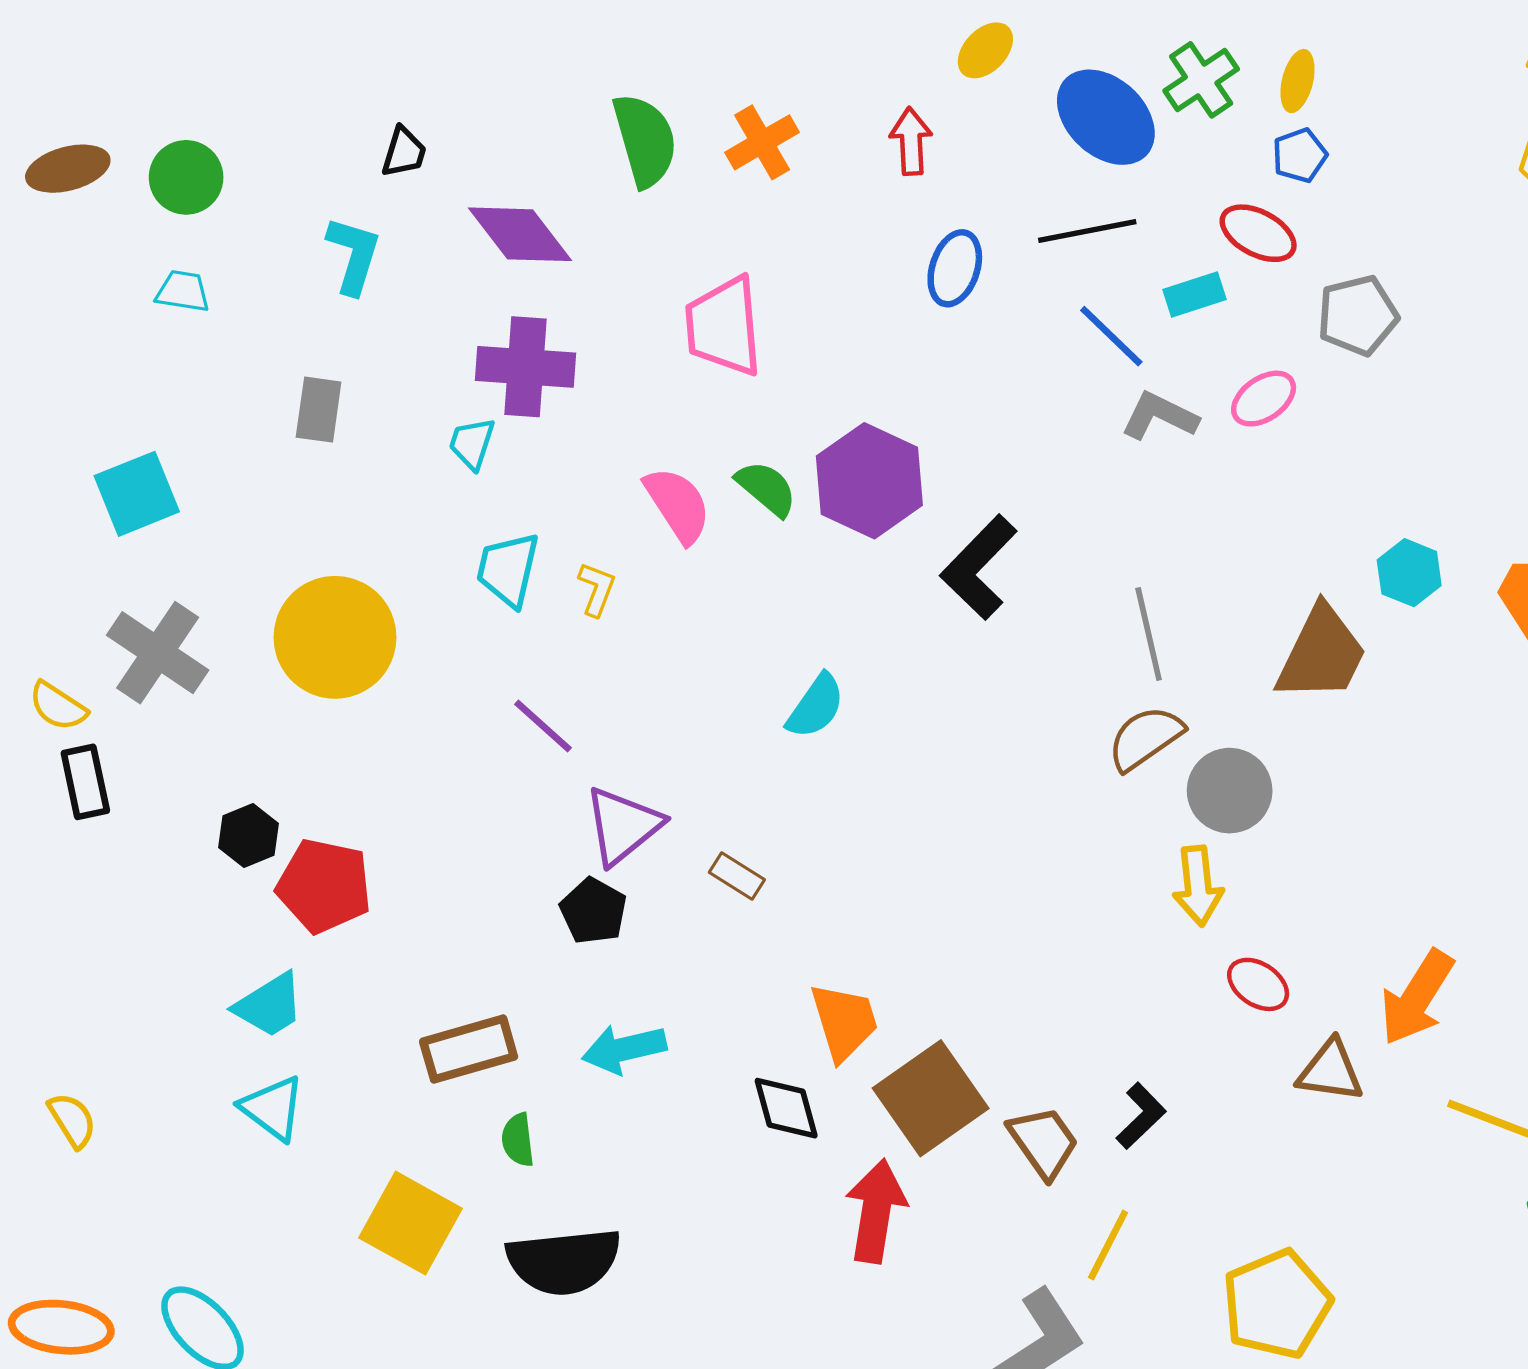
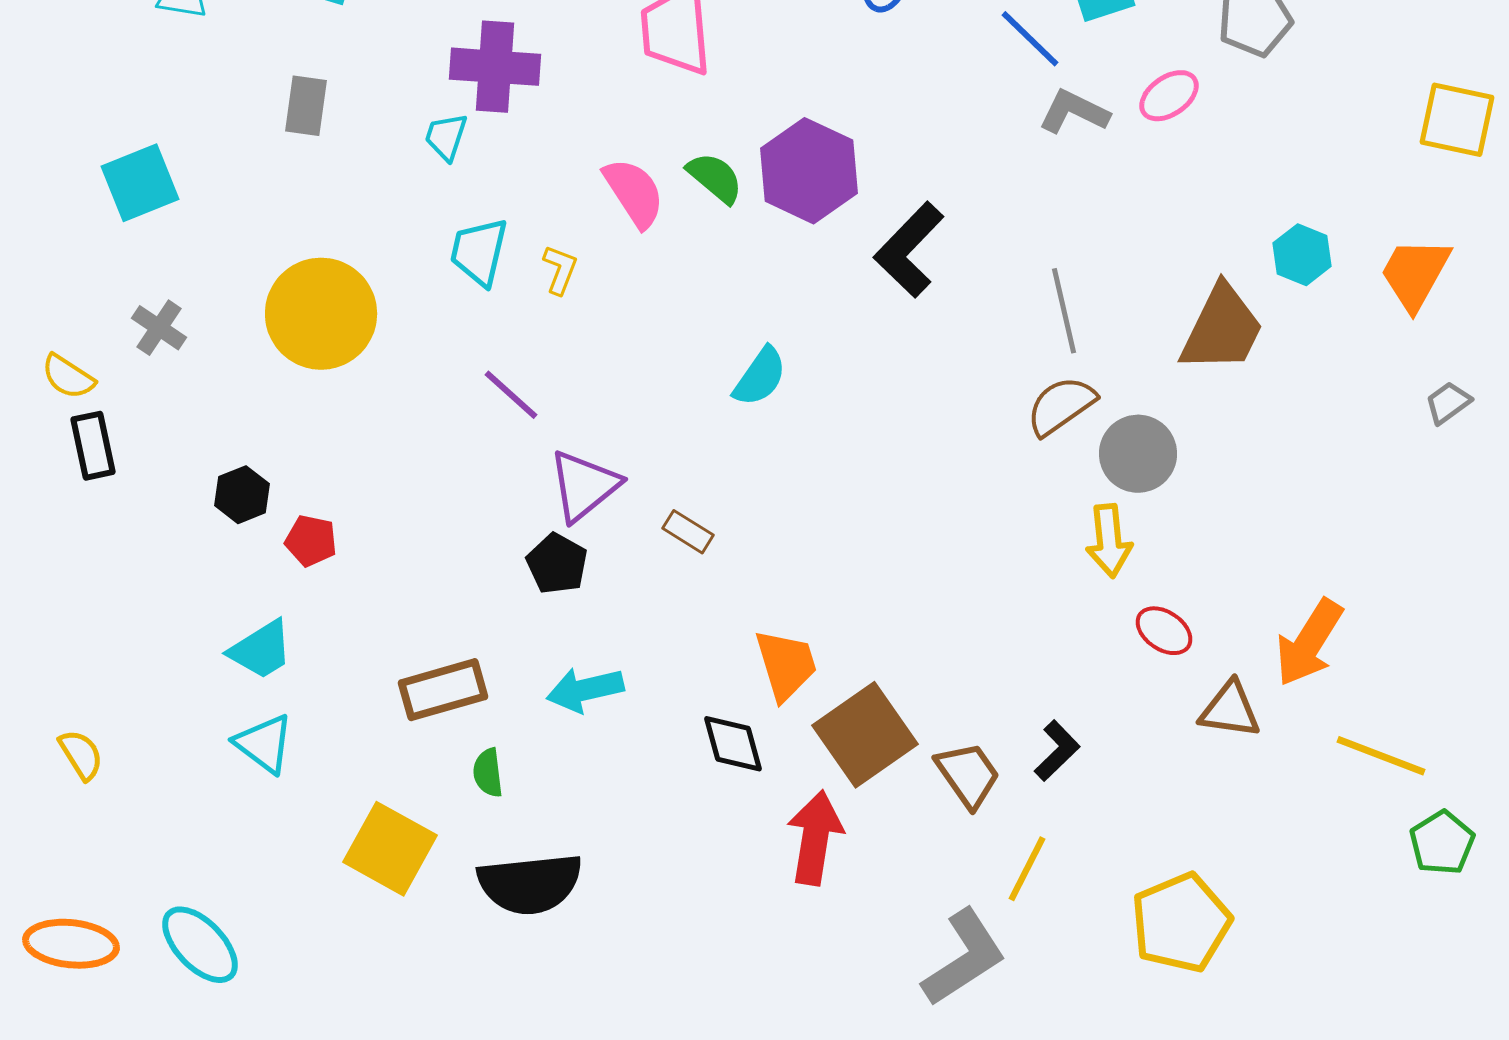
gray cross: (158, 653) -> (159, 328), size x0.6
red pentagon: (324, 886) -> (311, 541), size x0.6

